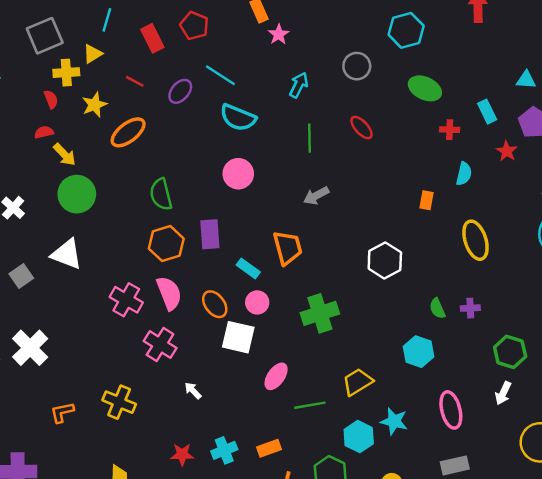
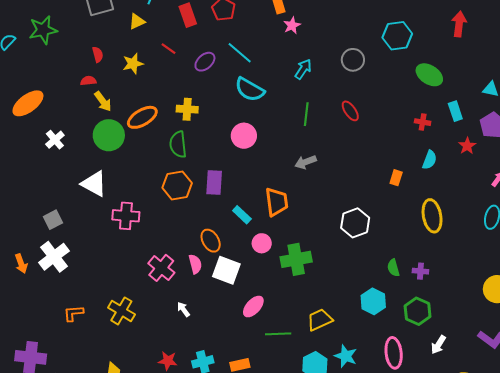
yellow cross: (66, 73) -> (187, 109), moved
green ellipse: (425, 88) -> (429, 75), moved
orange ellipse: (128, 132) -> (142, 117), moved
gray square: (21, 276) -> (53, 220), moved
pink semicircle: (169, 293) -> (195, 264), moved, size x0.7
pink cross: (126, 300) -> (126, 216), moved, turned -32
pink circle: (257, 302) -> (262, 243), moved
green hexagon: (510, 352) -> (418, 311), moved

